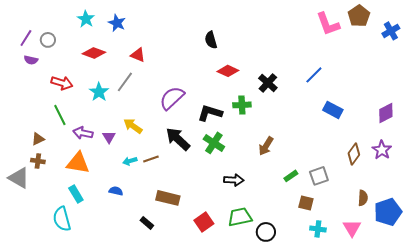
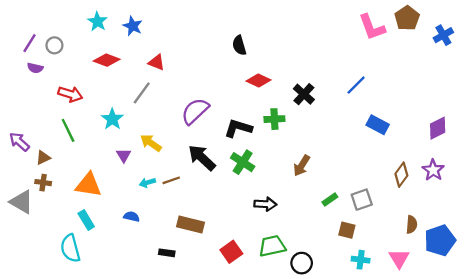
cyan star: (99, 92) -> (112, 119), moved
purple arrow: (83, 133) -> (19, 142), moved, turned 30
black rectangle: (147, 223) -> (167, 253), turned -32

